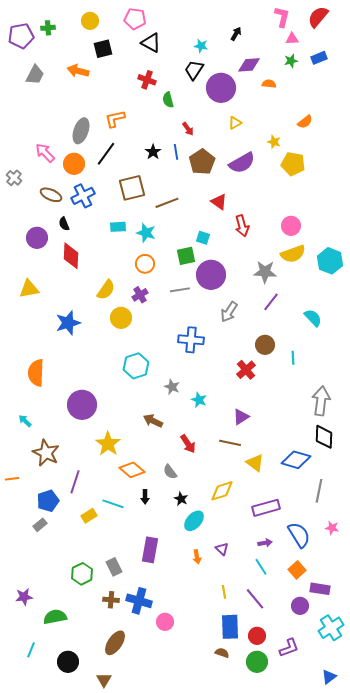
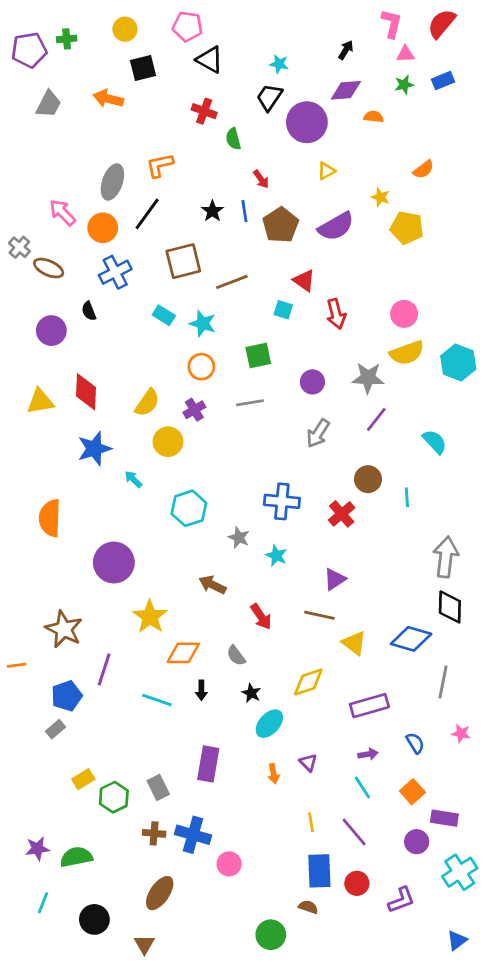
black arrow: (236, 34) -> (346, 50), moved
brown ellipse: (51, 195) -> (49, 268), moved
cyan rectangle: (118, 227) -> (164, 315), turned 35
cyan square: (203, 238) -> (283, 310), moved
red diamond: (71, 256) -> (86, 392), moved
purple circle: (211, 275) -> (312, 382), moved, size x0.6
blue cross: (191, 340) -> (282, 501), moved
cyan arrow: (25, 421) -> (133, 479), moved
orange diamond: (132, 470) -> (183, 653), turned -40
yellow rectangle: (89, 516) -> (83, 779), moved
blue semicircle: (299, 535) -> (415, 743), size x0.6
purple star: (24, 597) -> (37, 849), moved
green circle: (257, 662) -> (271, 935), moved

